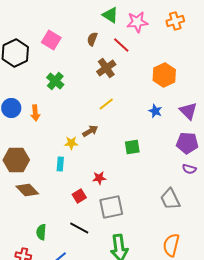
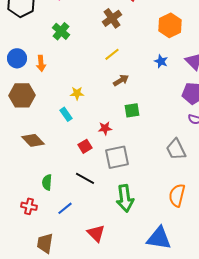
brown arrow: (90, 131) -> (121, 80), moved
green square: (132, 147) -> (132, 110), moved
brown hexagon: (16, 160) -> (22, 95), moved
cyan rectangle: (60, 164) -> (66, 114), turned -40

